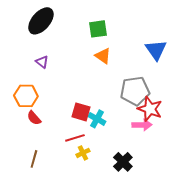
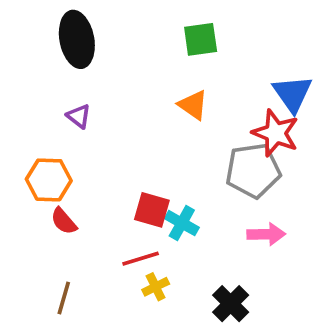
black ellipse: (41, 21) -> (77, 39), turned -52
green square: (98, 29) -> (201, 39), moved
red star: (150, 109) -> (276, 133), moved

